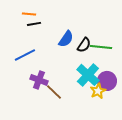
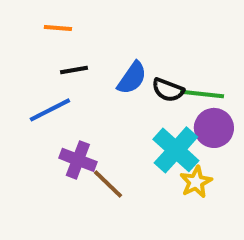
black line: (34, 24) -> (74, 70), moved
black semicircle: (84, 45) -> (168, 90), turned 77
purple circle: (107, 81) -> (214, 128), moved

